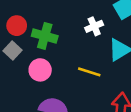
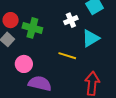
pink circle: (40, 70) -> (24, 64), moved

